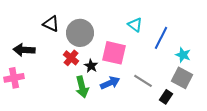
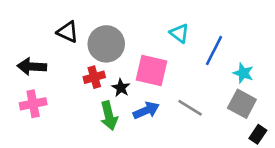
red cross: (71, 58) -> (94, 77), turned 35
pink cross: (14, 78) -> (33, 104), moved
black rectangle: (166, 97) -> (258, 134), moved

